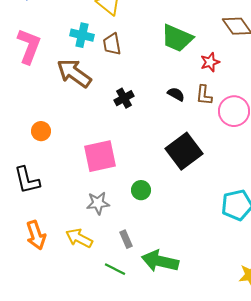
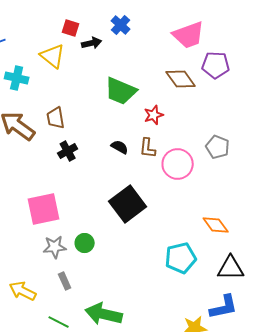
cyan cross: (82, 35) -> (17, 78), moved
brown trapezoid: (112, 44) -> (56, 118), moved
gray star: (98, 203) -> (55, 247), moved
gray rectangle: (126, 239) -> (65, 281), moved

